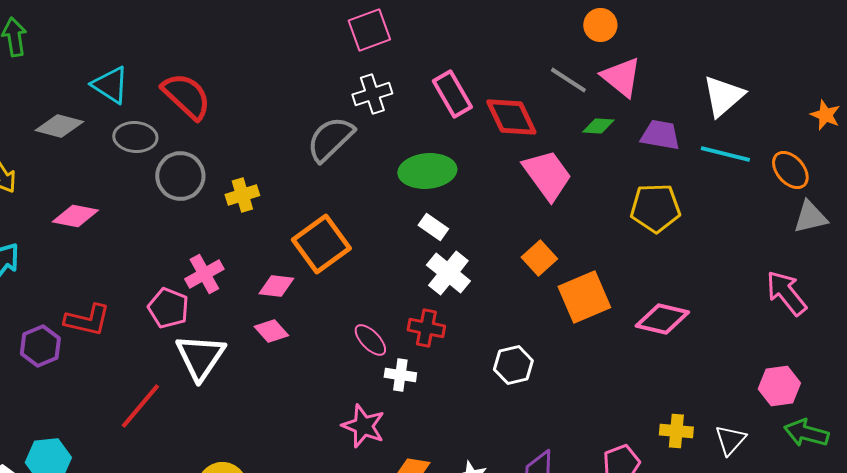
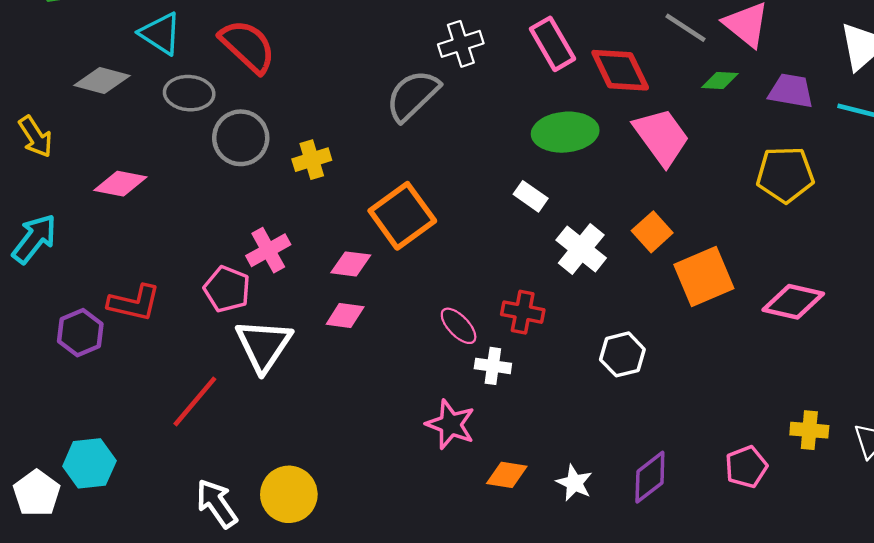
green ellipse: (427, 171) -> (565, 132), moved
white cross: (448, 273) -> (581, 249), moved
pink diamond: (271, 331) -> (345, 316), turned -40

